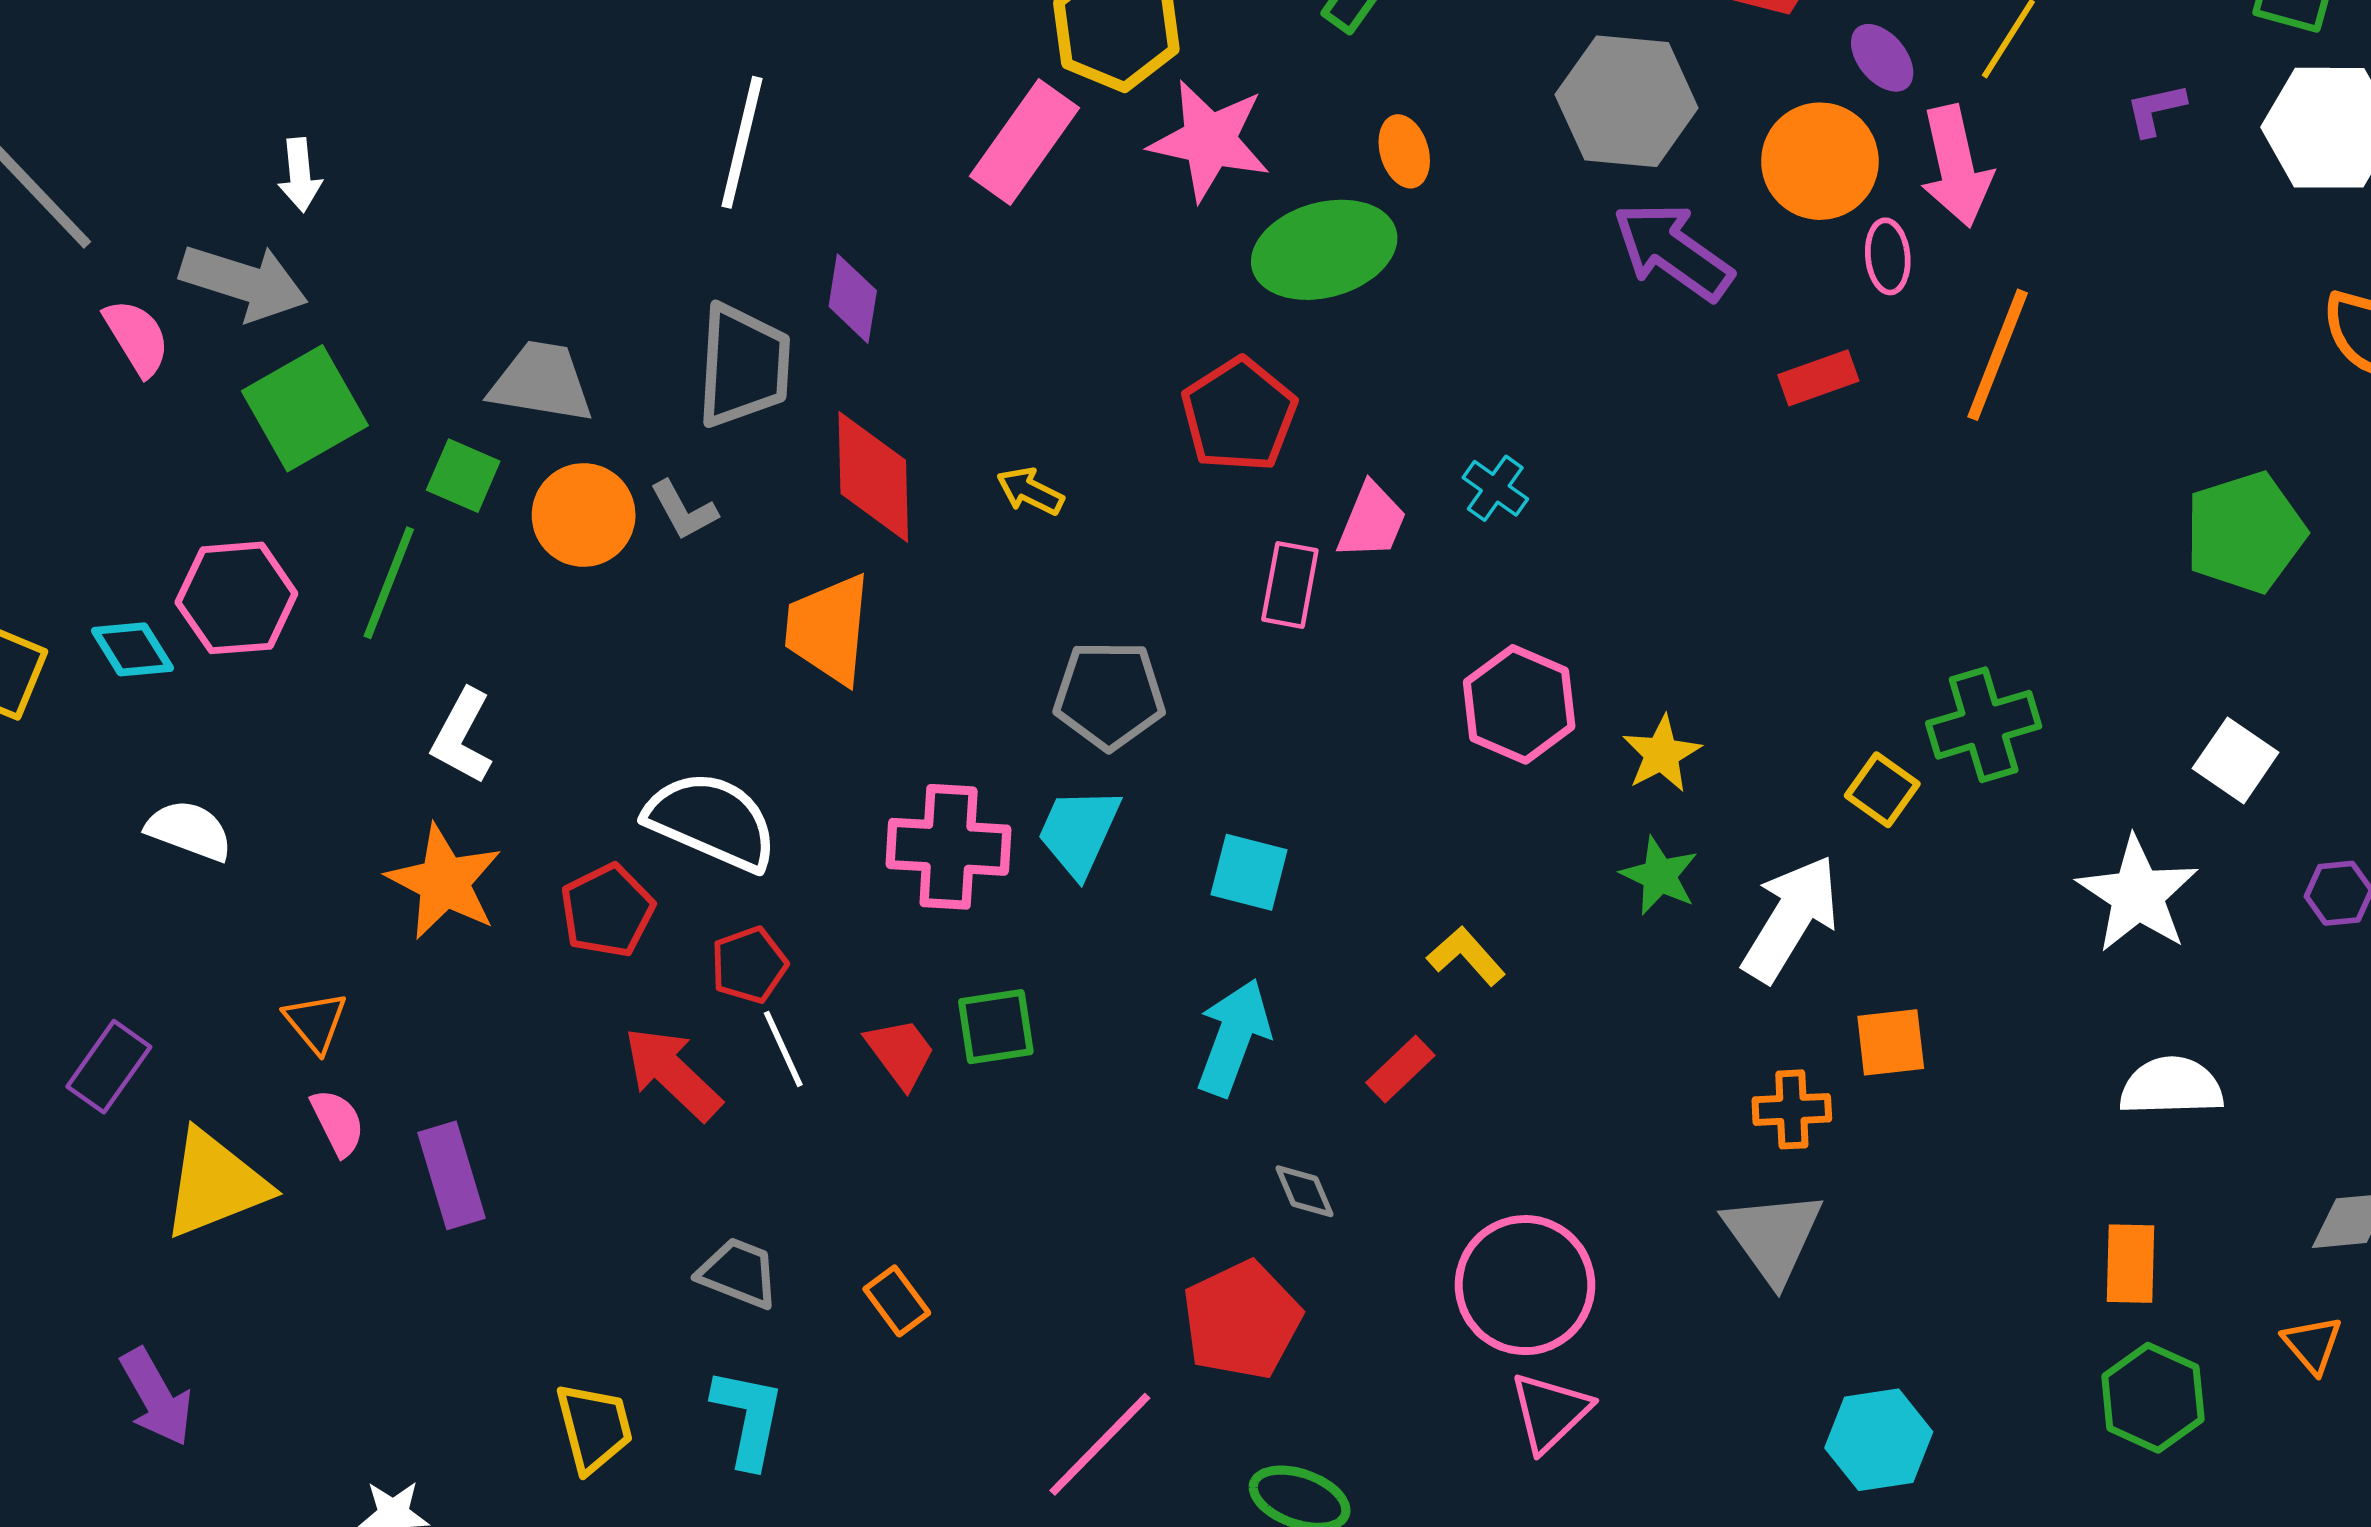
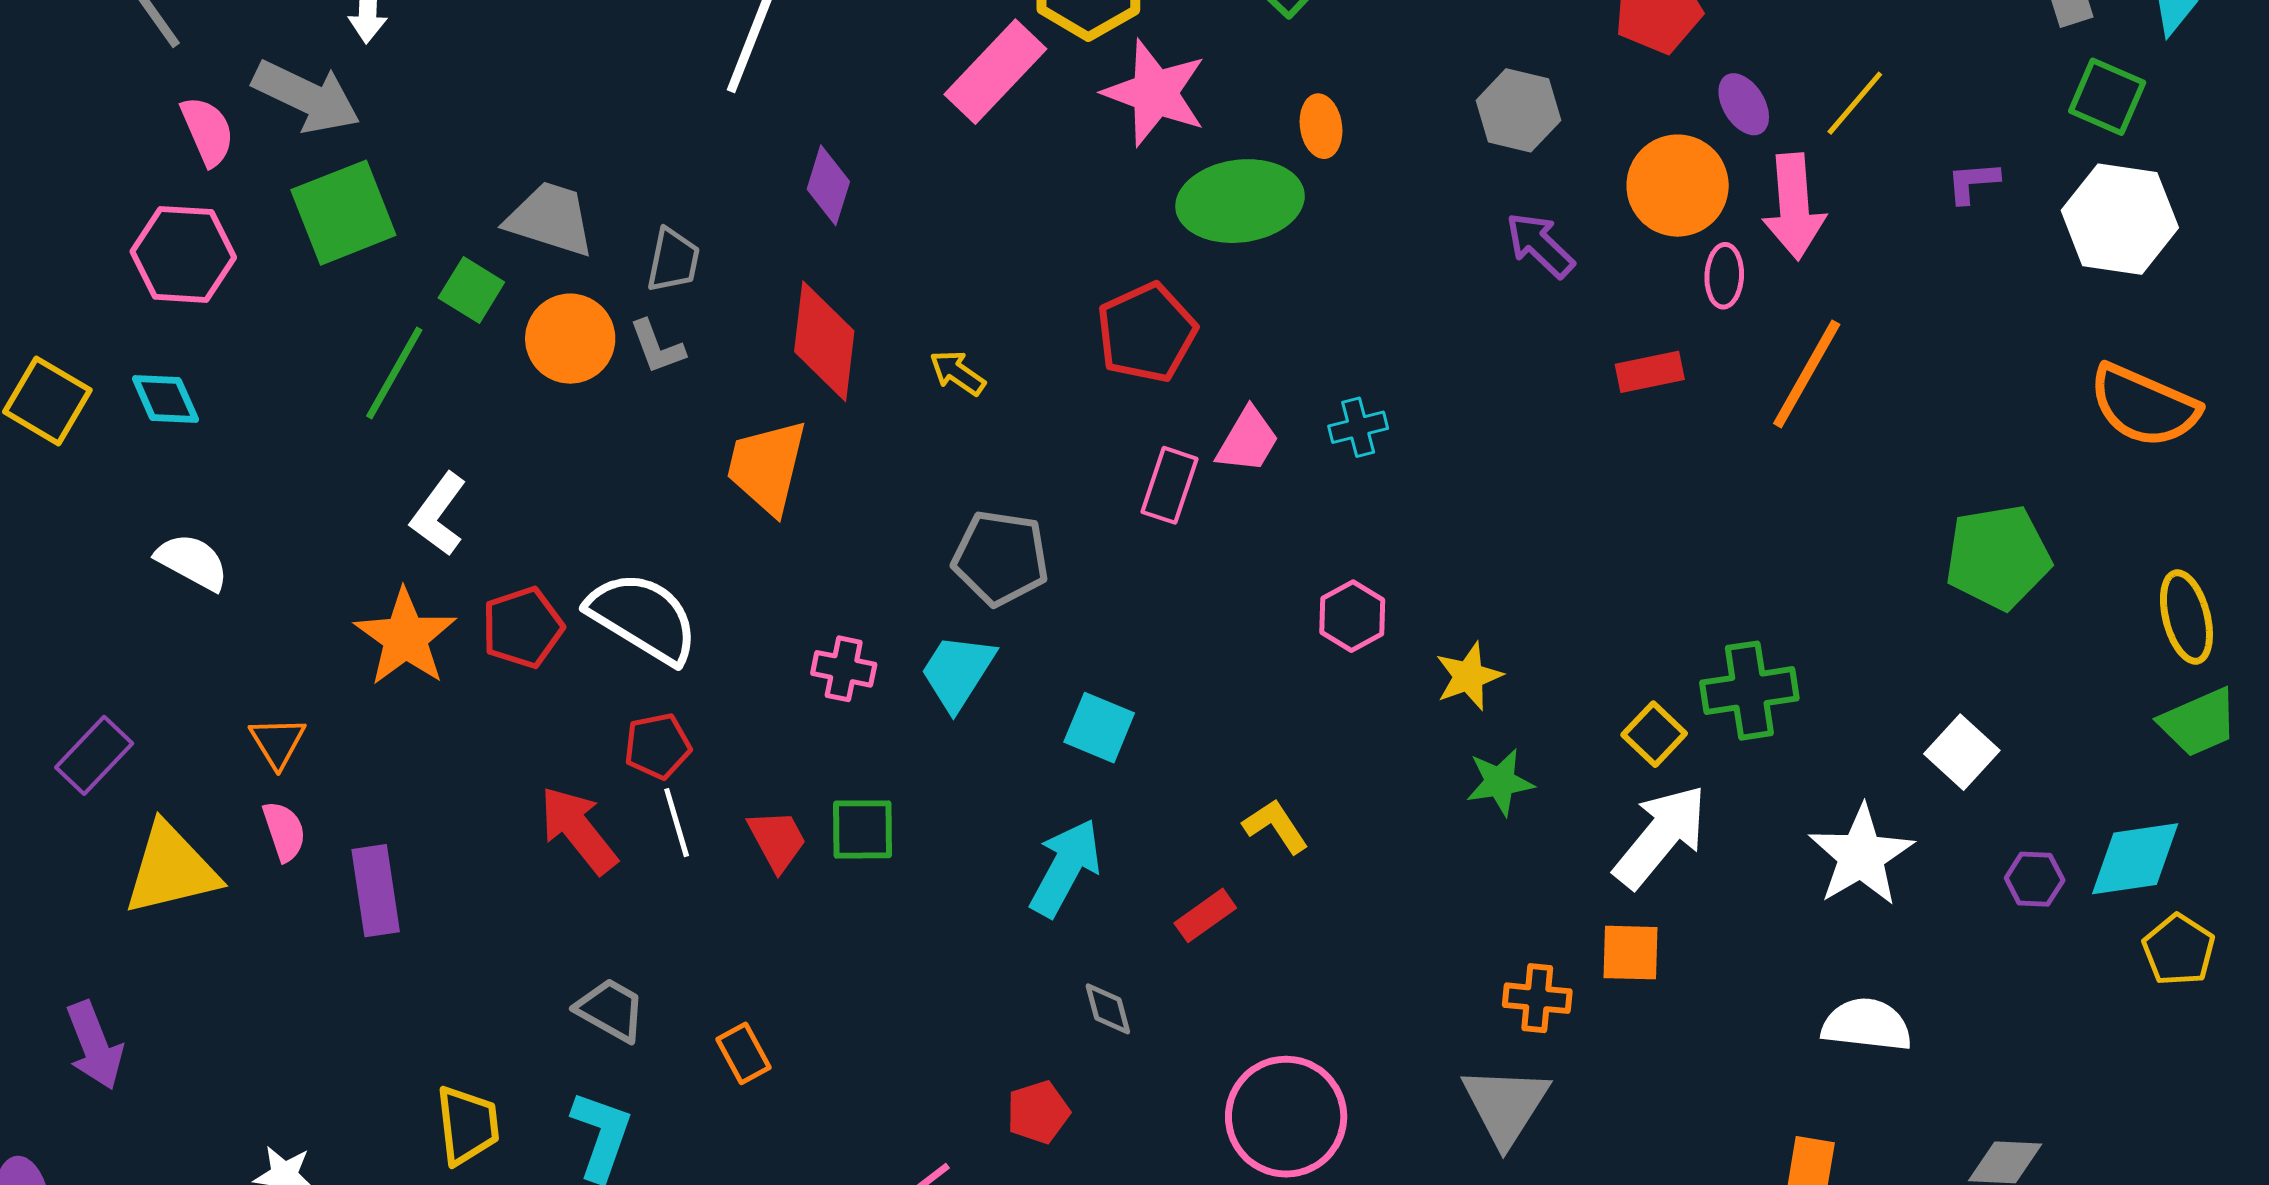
gray hexagon: (1627, 101) -> (1518, 110), size x0.7
purple arrow: (1673, 251) -> (1540, 245), size x0.7
gray trapezoid: (743, 366) -> (673, 260), moved, size x0.6
cyan cross: (1495, 488) -> (1358, 427), turned 32
pink hexagon: (236, 598) -> (183, 254), moved
pink hexagon: (1519, 704) -> (1352, 616), size x0.7
pink cross: (949, 847) -> (844, 669), size x0.6
green star: (1659, 876) -> (1500, 782), moved, turned 30
red pentagon: (607, 911) -> (523, 627), moved
white arrow: (1791, 918) -> (1661, 836), moved
red pentagon: (1242, 1320) -> (1038, 1112), size x0.6

